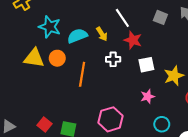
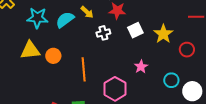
orange circle: (57, 58) -> (53, 56), moved
orange line: (82, 74) -> (84, 69), moved
pink star: (148, 96) -> (141, 67), moved
cyan circle: (162, 124) -> (171, 80), moved

